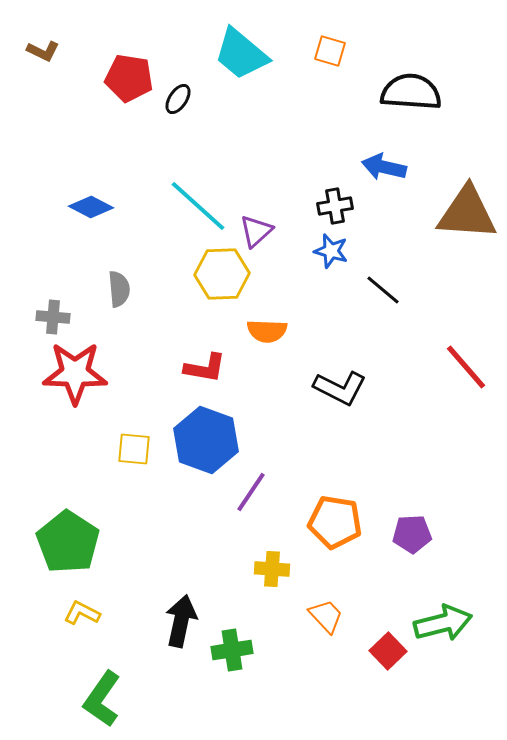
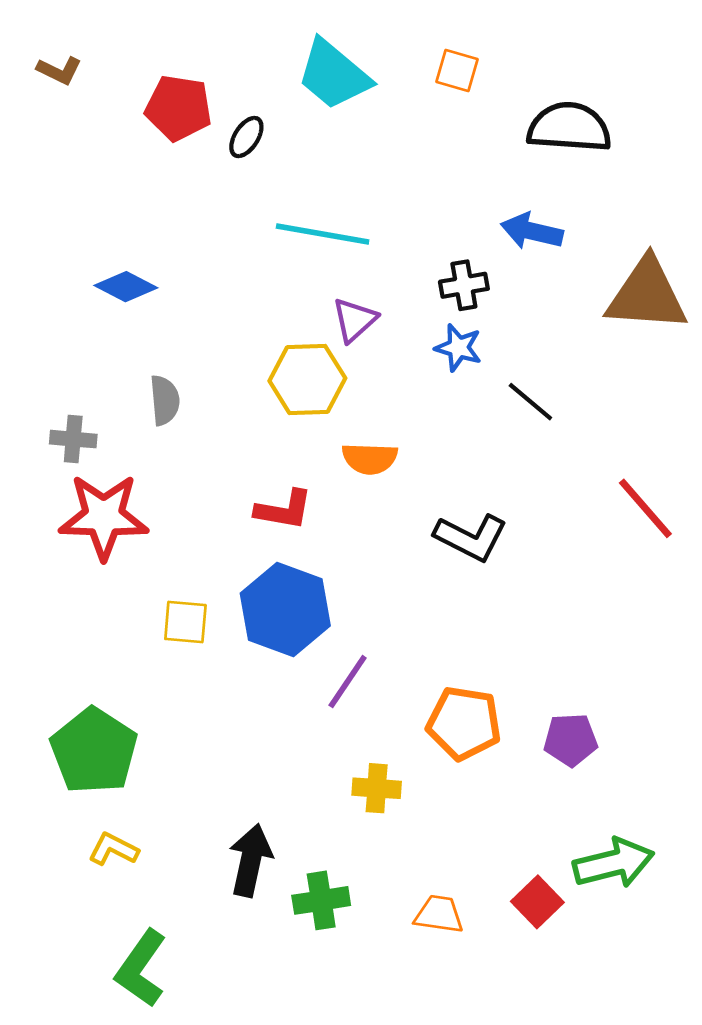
cyan line: (198, 206) -> (323, 234), moved, turned -32
orange trapezoid: (326, 616) -> (439, 914), moved, turned -39

